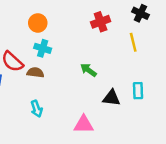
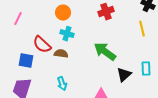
red cross: (101, 22) -> (106, 12), moved
green arrow: (89, 70) -> (105, 52), size x1.6
black triangle: (111, 98) -> (124, 75), turned -49

